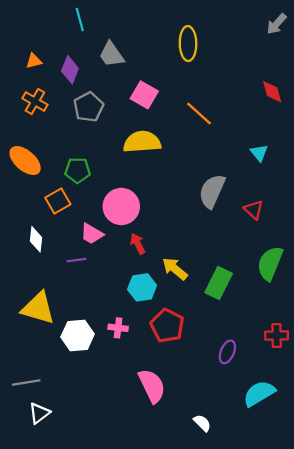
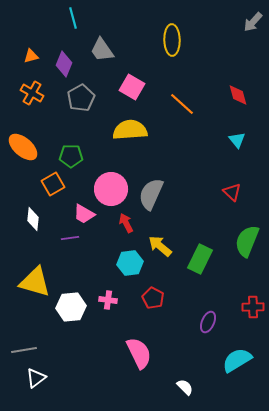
red diamond: (272, 92) -> (238, 95), moved
gray semicircle: (212, 191) -> (151, 194), moved
red pentagon: (167, 326) -> (153, 298), size x0.7

